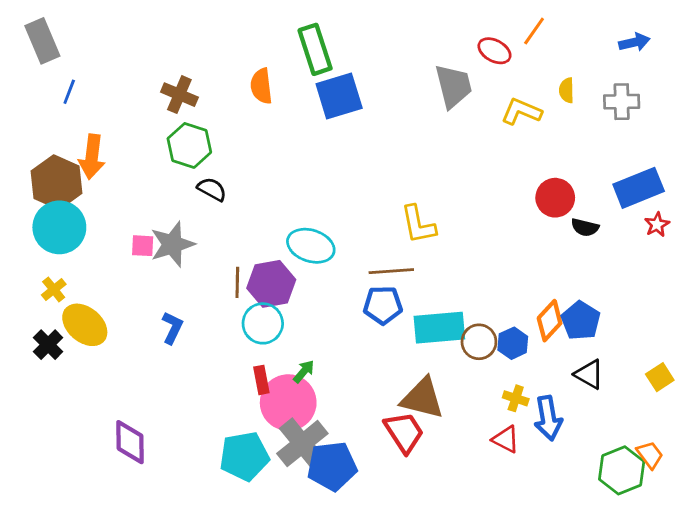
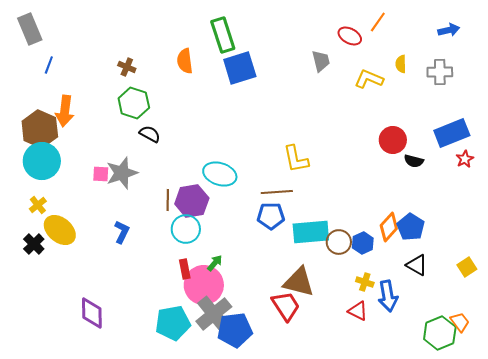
gray trapezoid: (454, 86) -> (321, 61), size x0.7
brown cross: (179, 95) -> (127, 67), size x0.7

